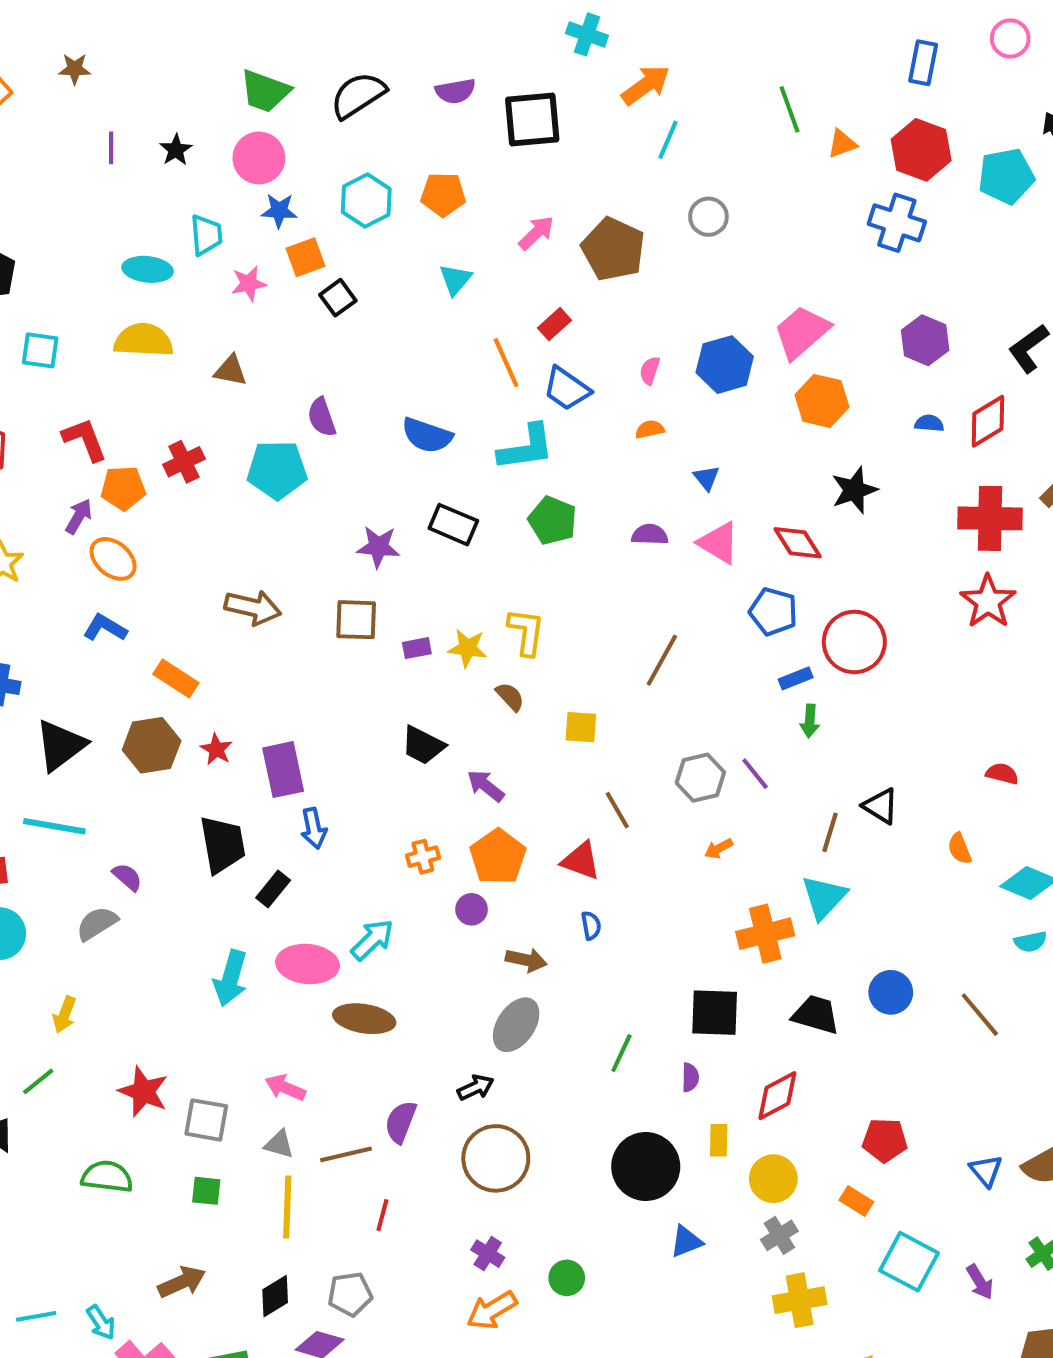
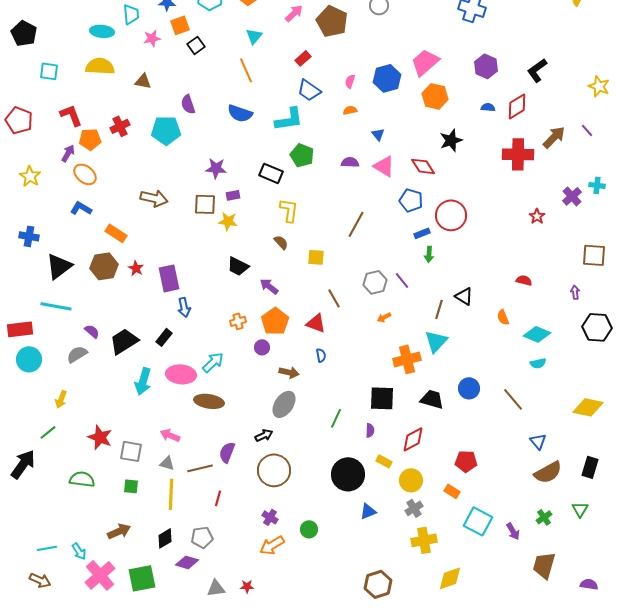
orange line: (506, 363) -> (246, 70), moved
black rectangle: (453, 525) -> (271, 173), moved
red star: (988, 601) -> (537, 216), moved, size x0.6
purple rectangle: (417, 648) -> (233, 195), moved
yellow star: (467, 648) -> (228, 221), moved
black trapezoid: (222, 844) -> (124, 341), moved, turned -112
yellow rectangle: (719, 1140) -> (384, 461), turned -63
blue triangle: (986, 1171) -> (538, 441), moved

